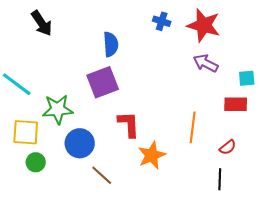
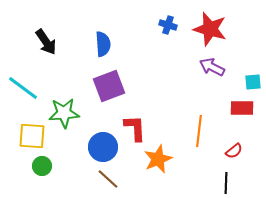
black arrow: (42, 23) -> (46, 42), moved
blue semicircle: (111, 44) -> (103, 44), moved
blue circle: (80, 143) -> (103, 147), moved

